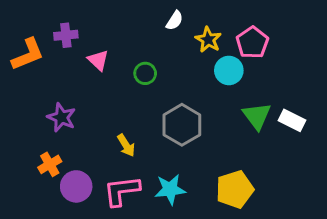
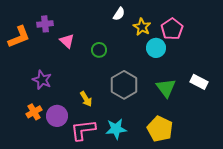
green triangle: (257, 116) -> (166, 88), moved
purple circle: (76, 186) -> (57, 116), moved
yellow pentagon: (235, 189) -> (160, 129), turned -30

